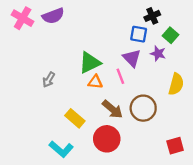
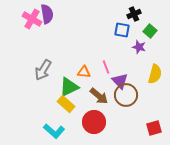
purple semicircle: (53, 16) -> (47, 14), turned -78
pink cross: (23, 18) -> (32, 19), moved
purple triangle: (132, 58) -> (120, 81), moved
green triangle: (90, 63) -> (69, 87), moved
gray arrow: (49, 80) -> (43, 70), size x1.5

